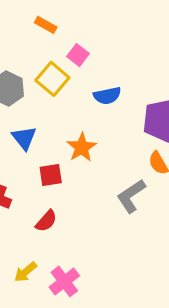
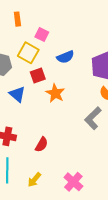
orange rectangle: (46, 25) -> (17, 19), turned 64
red square: (51, 175) -> (38, 76), moved
pink cross: (64, 281) -> (73, 182), moved

